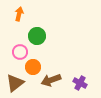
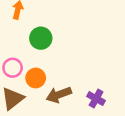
pink circle: (20, 52) -> (13, 68), moved

